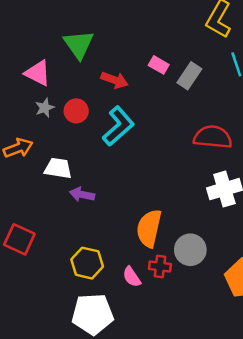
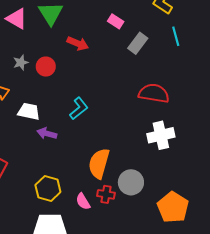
pink rectangle: (159, 65) -> (116, 21), moved
pink triangle: (38, 73) -> (17, 19), moved
cyan L-shape: (118, 126) -> (79, 108), moved, size x0.7

